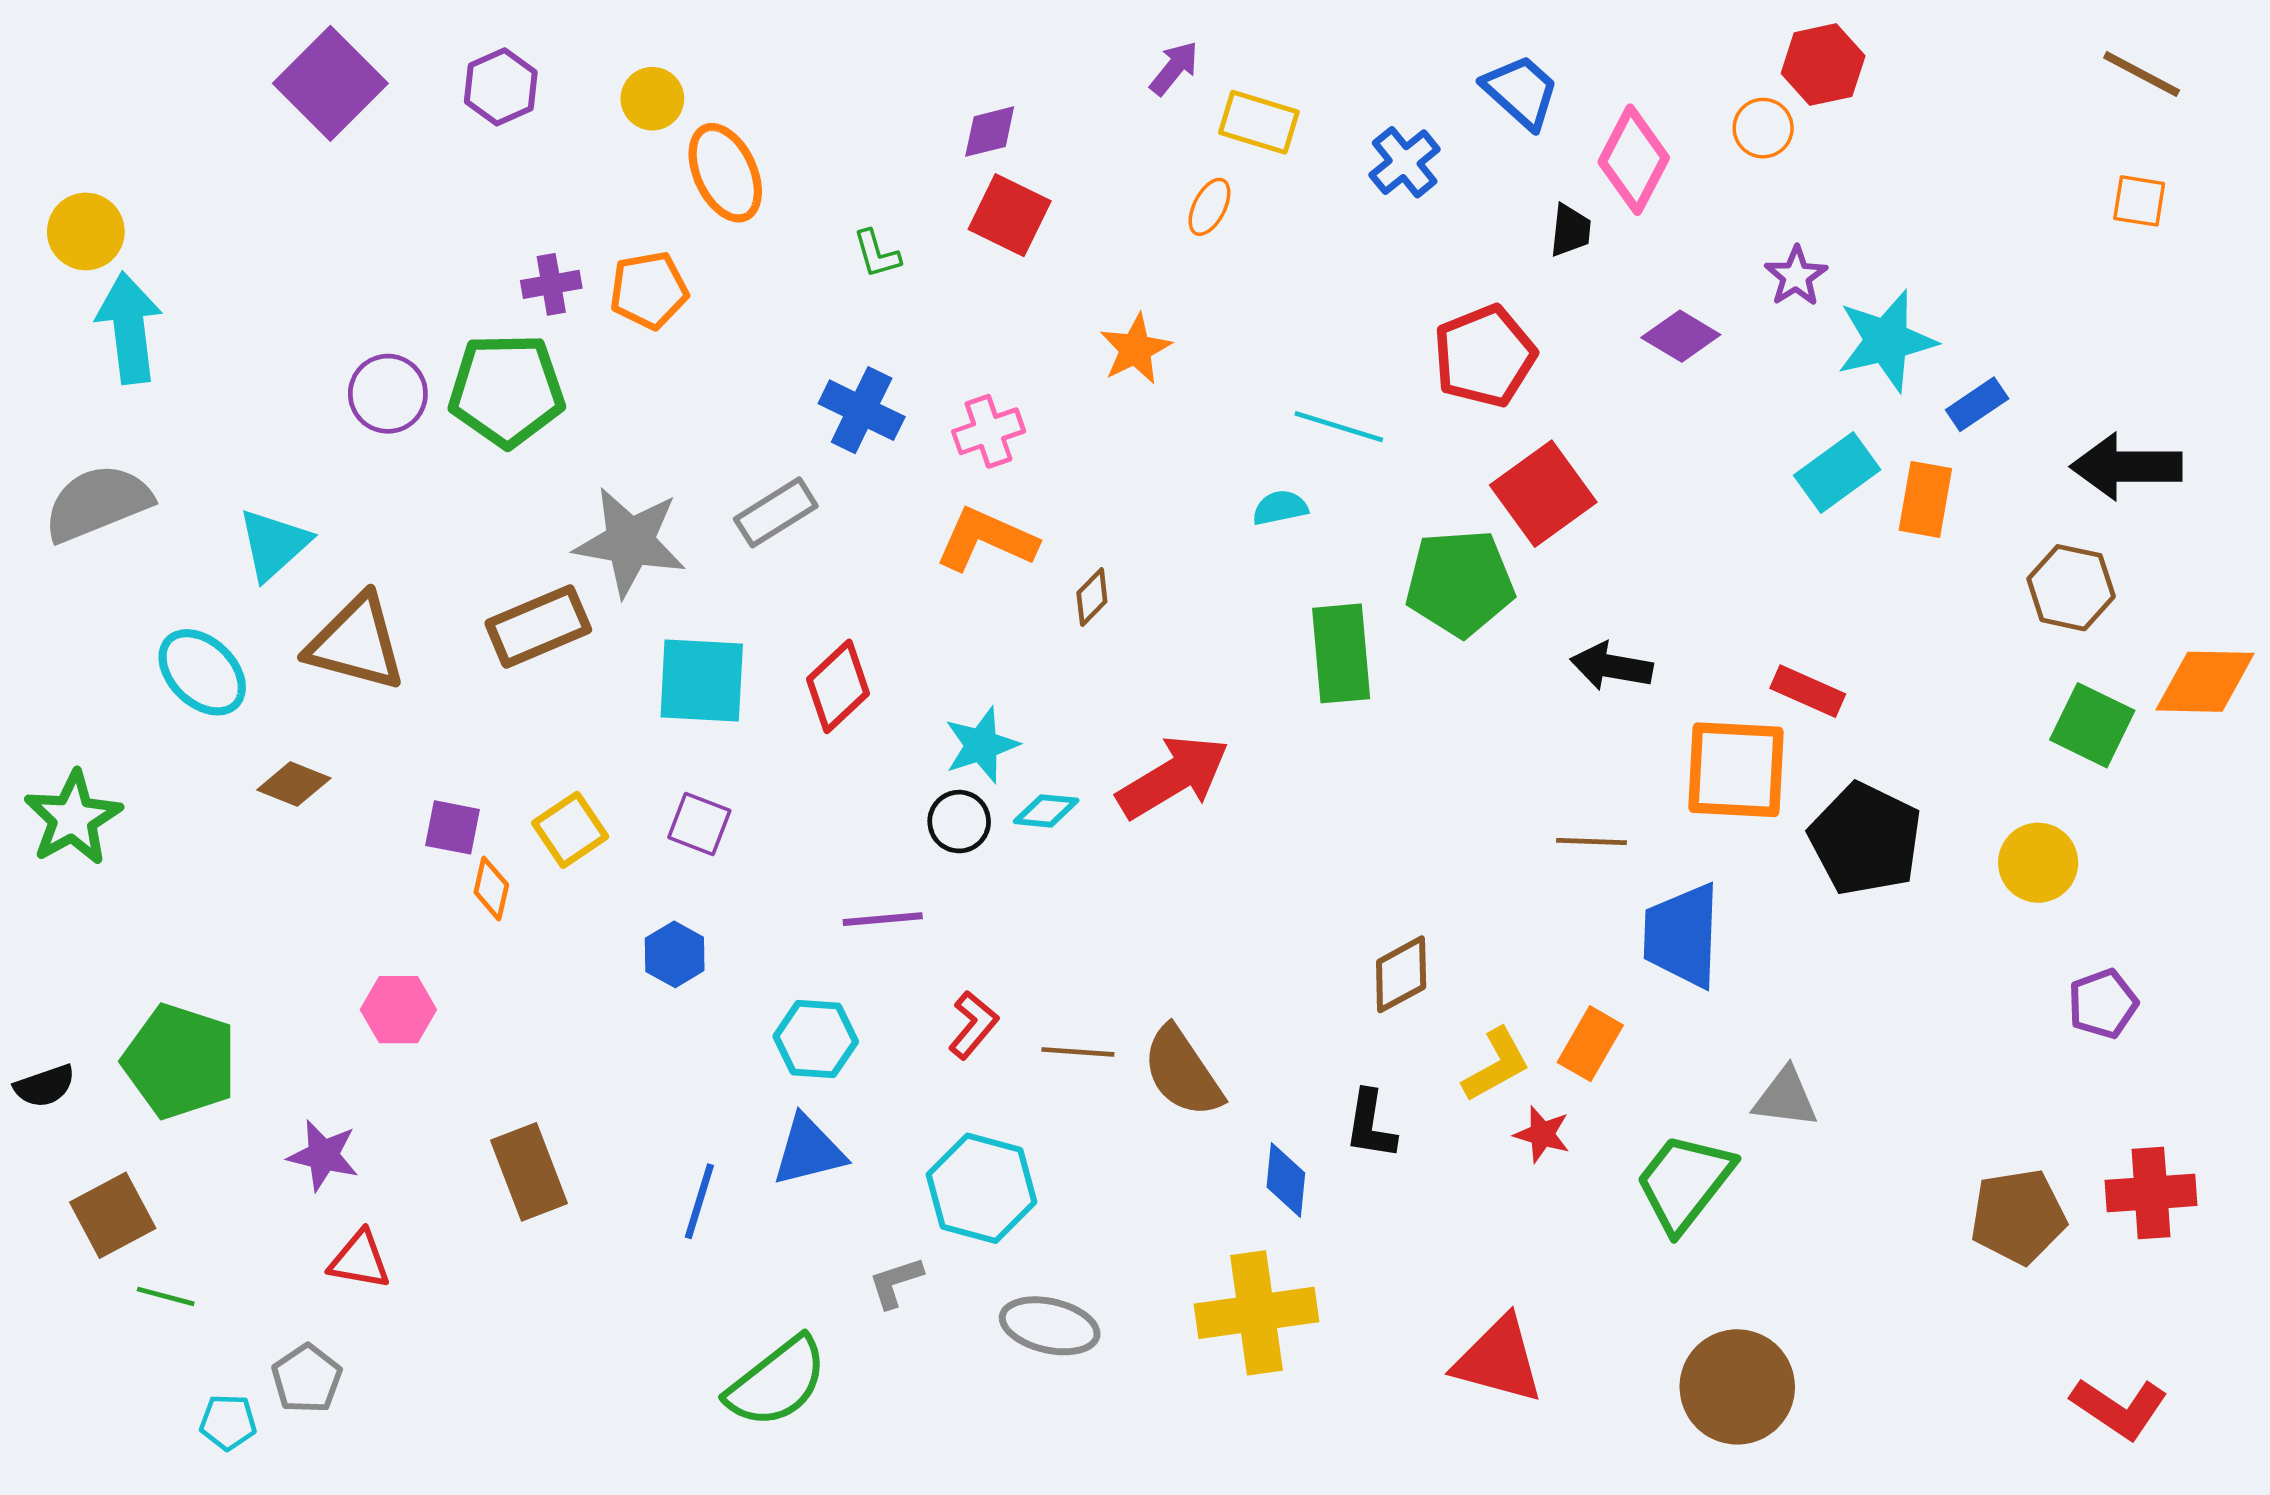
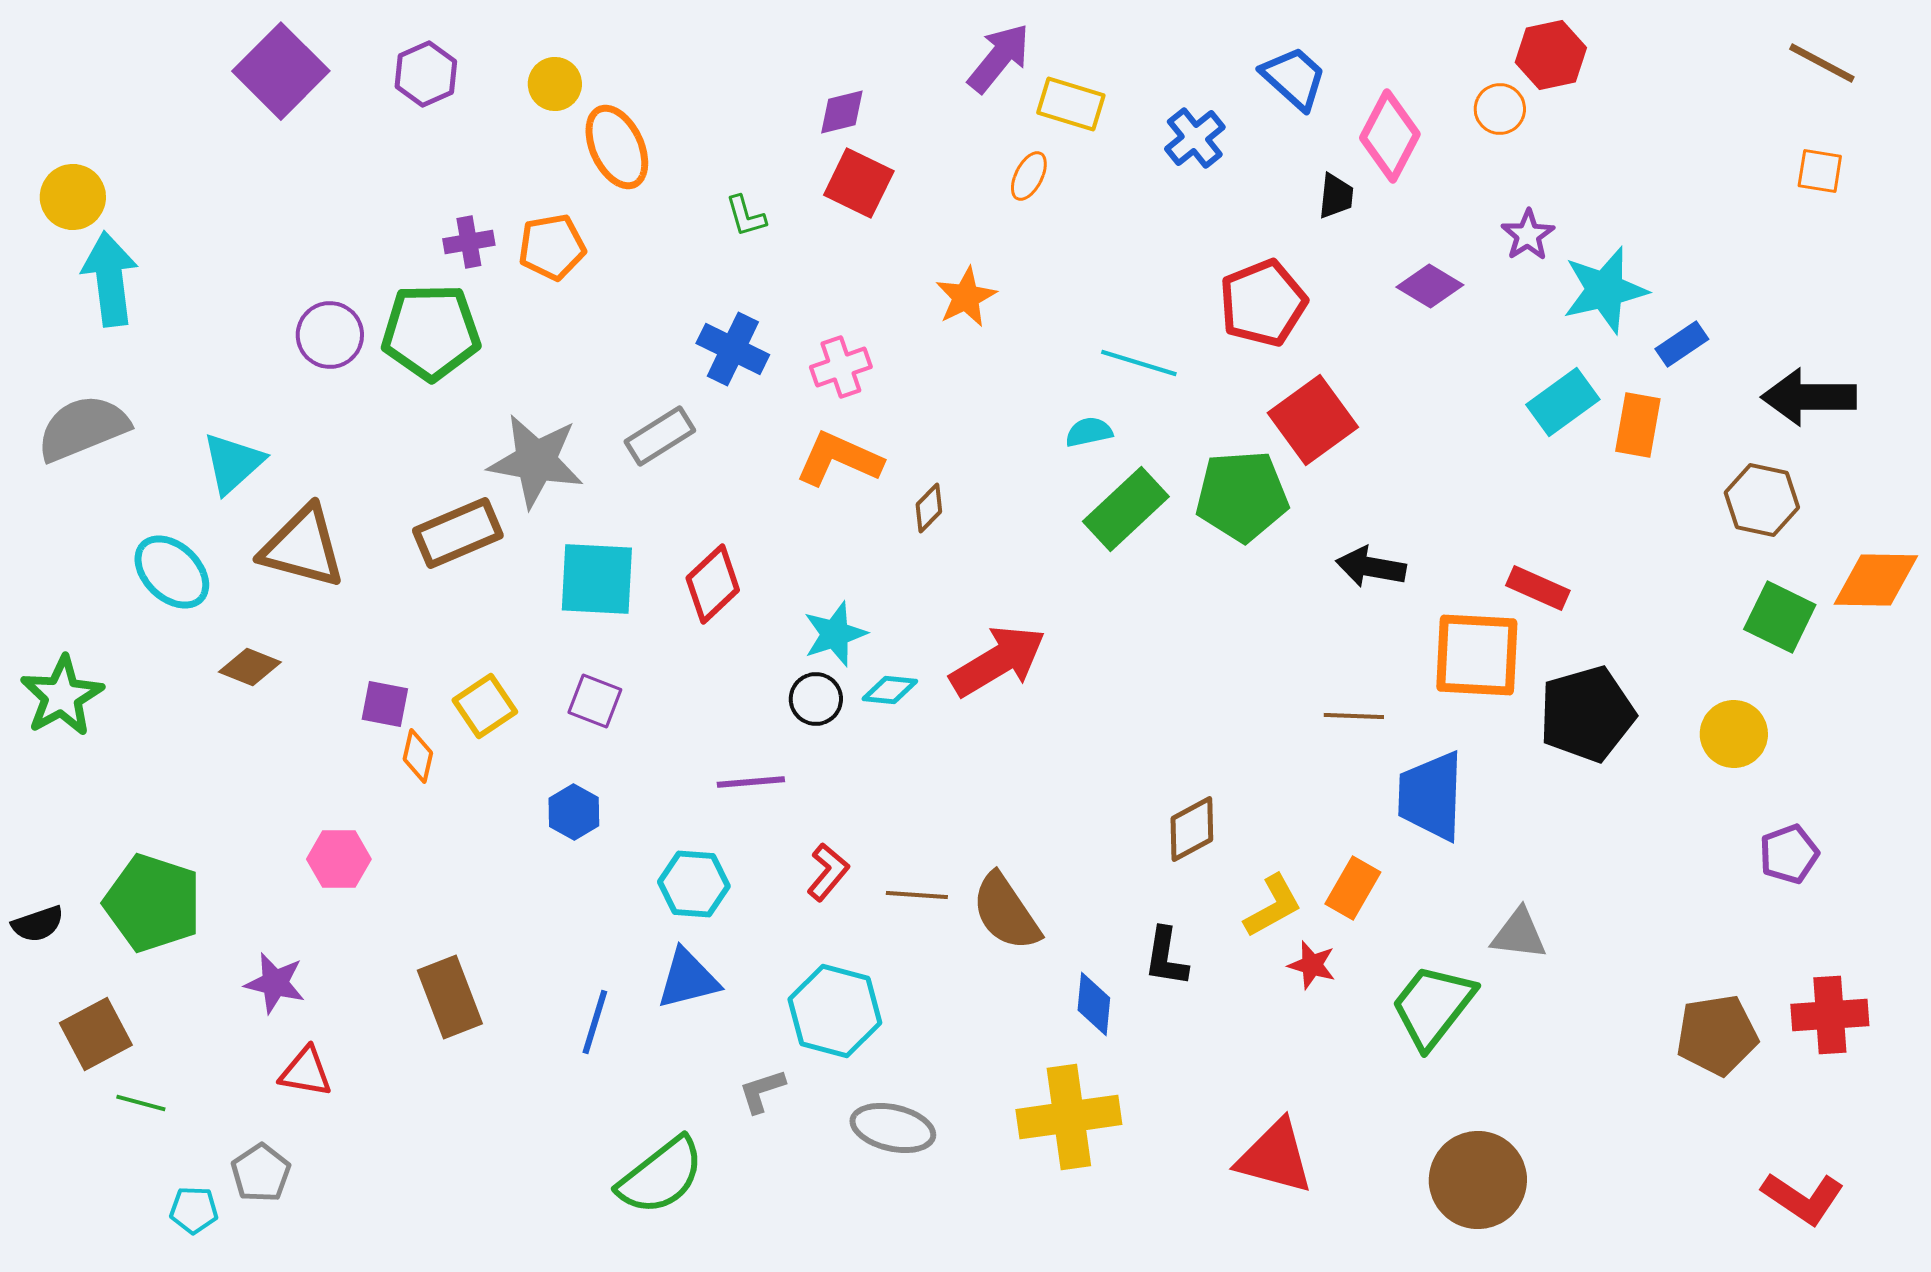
purple arrow: (1174, 68) -> (999, 58), size x1.5
green rectangle: (1341, 653) -> (1126, 509), moved, turned 52
black pentagon: (1865, 839) -> (1587, 714), turned 30

